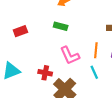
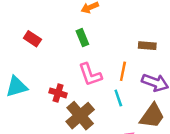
green rectangle: (61, 26) -> (82, 38), turned 48
red rectangle: (20, 31) -> (32, 39), turned 48

